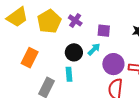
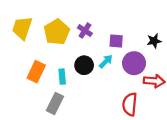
yellow trapezoid: (17, 17) -> (22, 28), turned 145
purple circle: (113, 64) -> (134, 63), moved
cyan rectangle: (69, 74) -> (62, 77), moved

